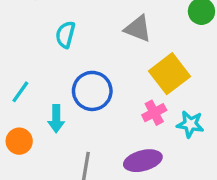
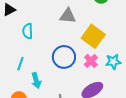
blue circle: (92, 91) -> (64, 57), moved
cyan line: (20, 92) -> (20, 64), moved

